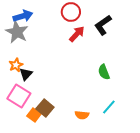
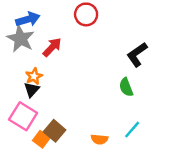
black L-shape: (103, 25) -> (137, 54), moved
red arrow: (77, 34) -> (52, 47), moved
orange star: (16, 65) -> (34, 76), moved

